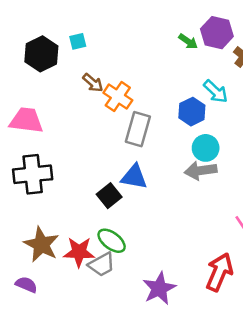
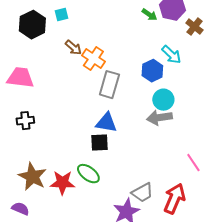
black cross: (33, 174) -> (25, 121), size x0.6
black square: (109, 196) -> (99, 143), moved, turned 36
gray trapezoid: (102, 265) -> (142, 193), moved

